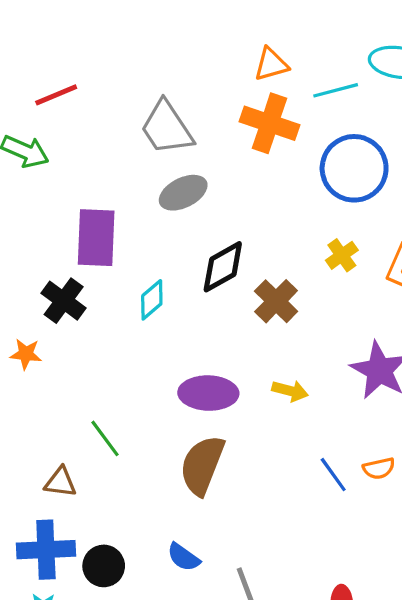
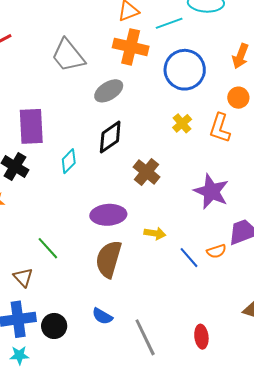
gray ellipse: (183, 193) -> (109, 91), moved
brown cross: (276, 301) -> (147, 172), moved
yellow arrow: (290, 391) -> (155, 233), moved
brown triangle: (60, 482) -> (23, 277), turned 45

